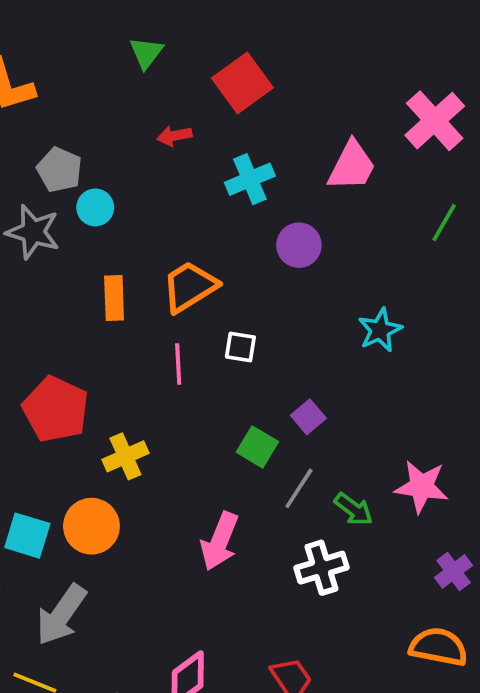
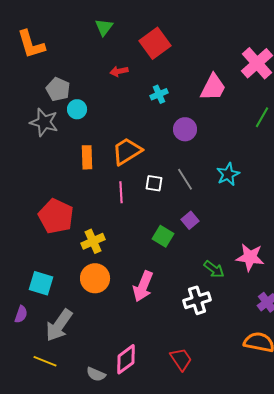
cyan cross: (250, 179) -> (159, 94), size x0.7
gray line: (299, 488) -> (185, 179), moved, turned -65
orange circle: (91, 526) -> (95, 278), moved

